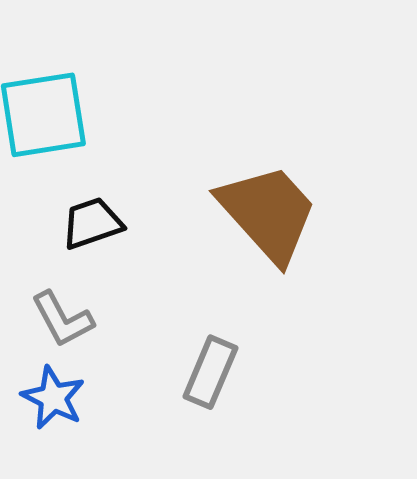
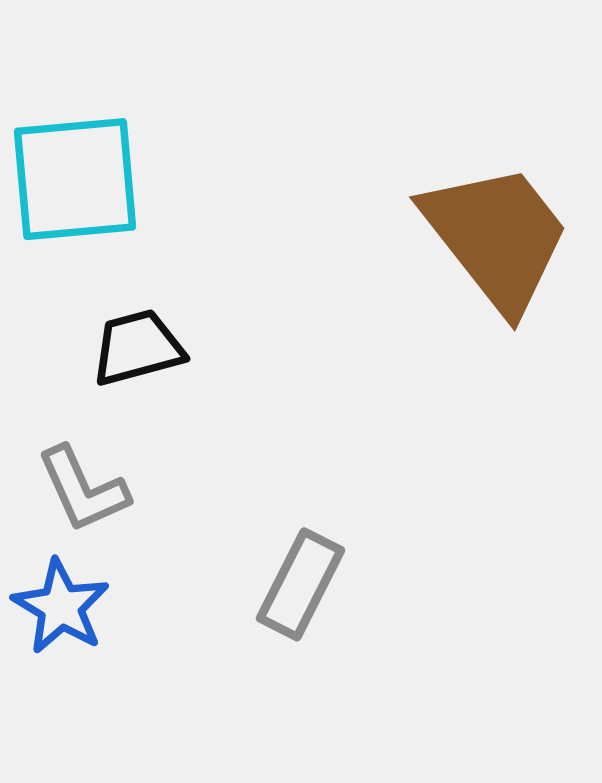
brown trapezoid: (268, 213) -> (497, 237), moved

